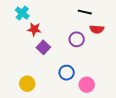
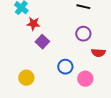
red semicircle: (97, 29) -> (98, 53), moved
purple circle: (77, 39) -> (83, 34), moved

